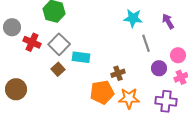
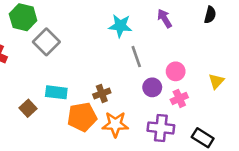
purple arrow: (168, 21) -> (165, 18), moved
gray square: (59, 44) -> (46, 42), moved
cyan rectangle: (81, 57) -> (56, 92), moved
brown square: (58, 69) -> (28, 108), moved

